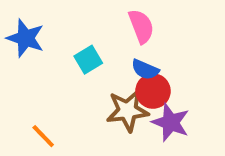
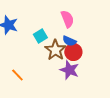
brown star: (127, 111) -> (55, 50), moved, turned -30
purple star: (171, 122) -> (69, 70), moved

